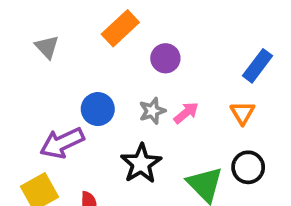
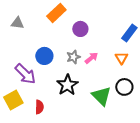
gray triangle: (47, 47) -> (17, 23), turned -40
purple arrow: (62, 143) -> (25, 74), turned -110

